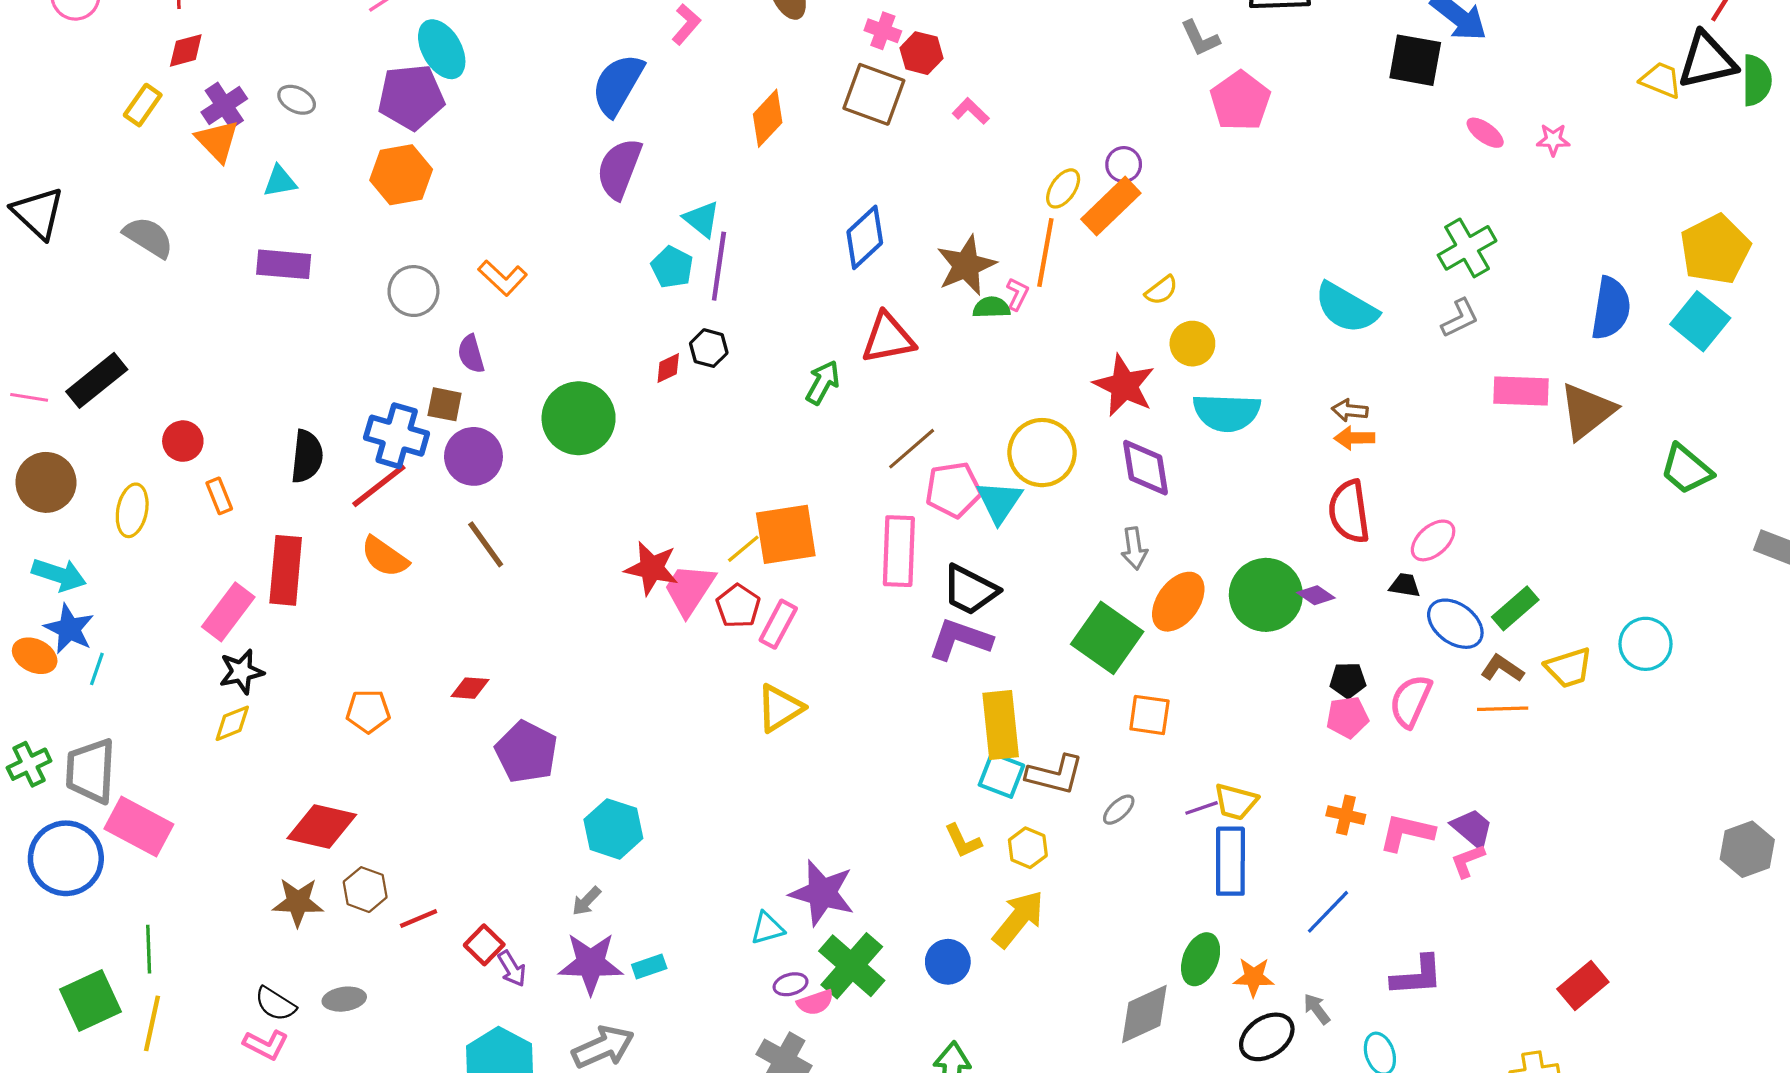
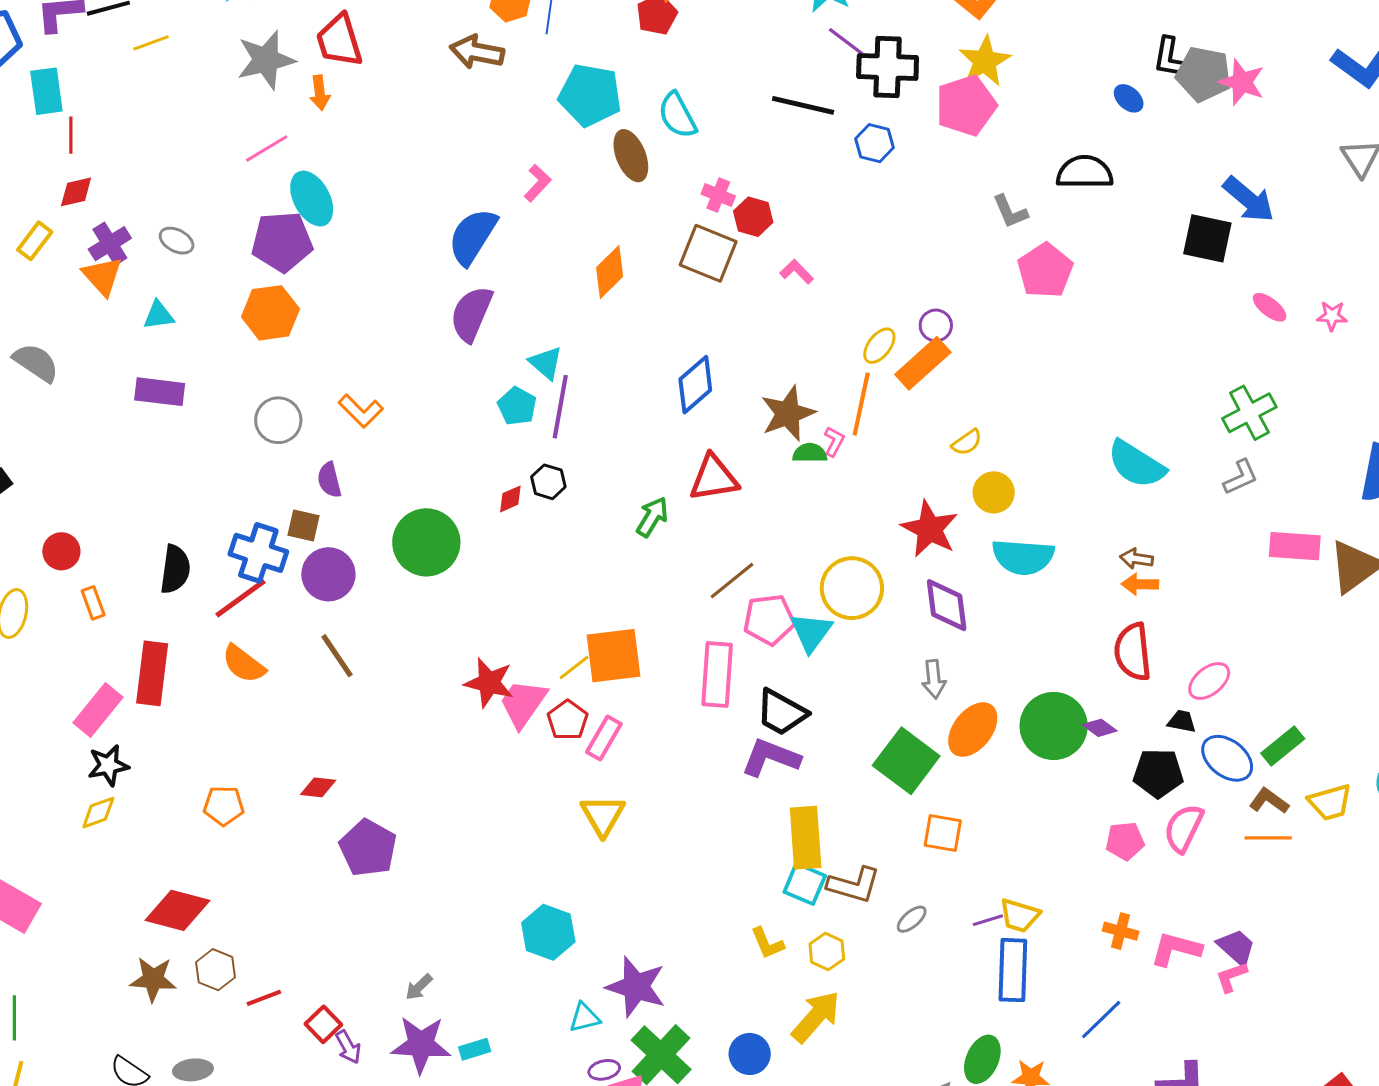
black pentagon: (1348, 680) -> (1158, 773), moved, size x1.5
yellow triangle: (780, 708) -> (603, 815), turned -30
cyan hexagon: (613, 829) -> (548, 932), moved

